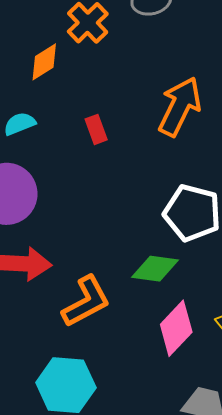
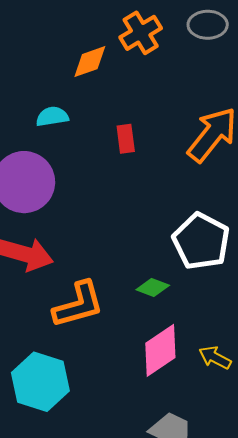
green diamond: (155, 269) -> (153, 287), size x0.7

